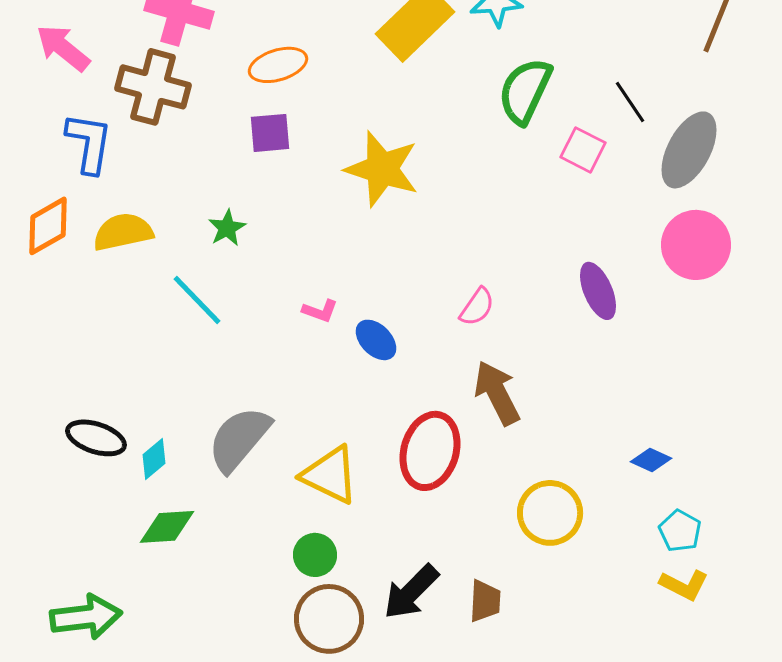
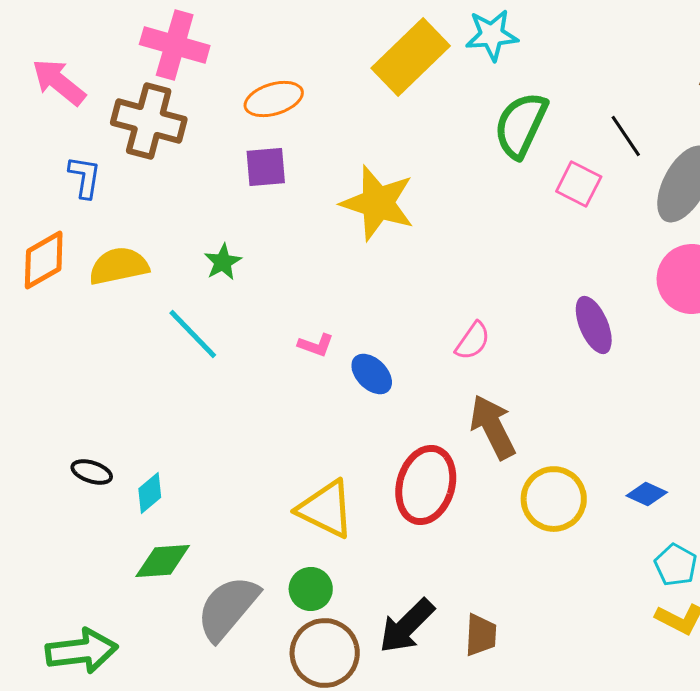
blue L-shape: (89, 143) -> (85, 177), size x0.7
black ellipse: (96, 438) -> (92, 472), size x0.7
gray semicircle: (239, 439) -> (228, 608), moved
yellow circle: (550, 513) -> (554, 499), moved

